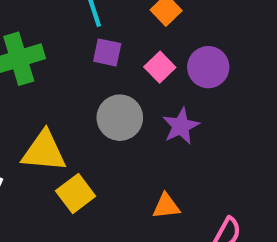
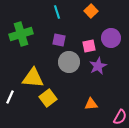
purple square: (107, 52) -> (59, 40), moved
pink square: (160, 67) -> (89, 46), moved, turned 32

